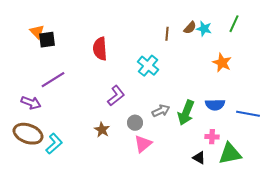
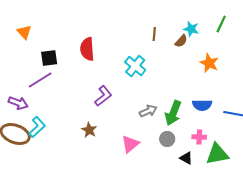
brown semicircle: (190, 28) -> (181, 41), moved
black square: (47, 40) -> (49, 58), moved
gray circle: (135, 123) -> (167, 139), moved
cyan L-shape: (54, 144) -> (37, 127), moved

